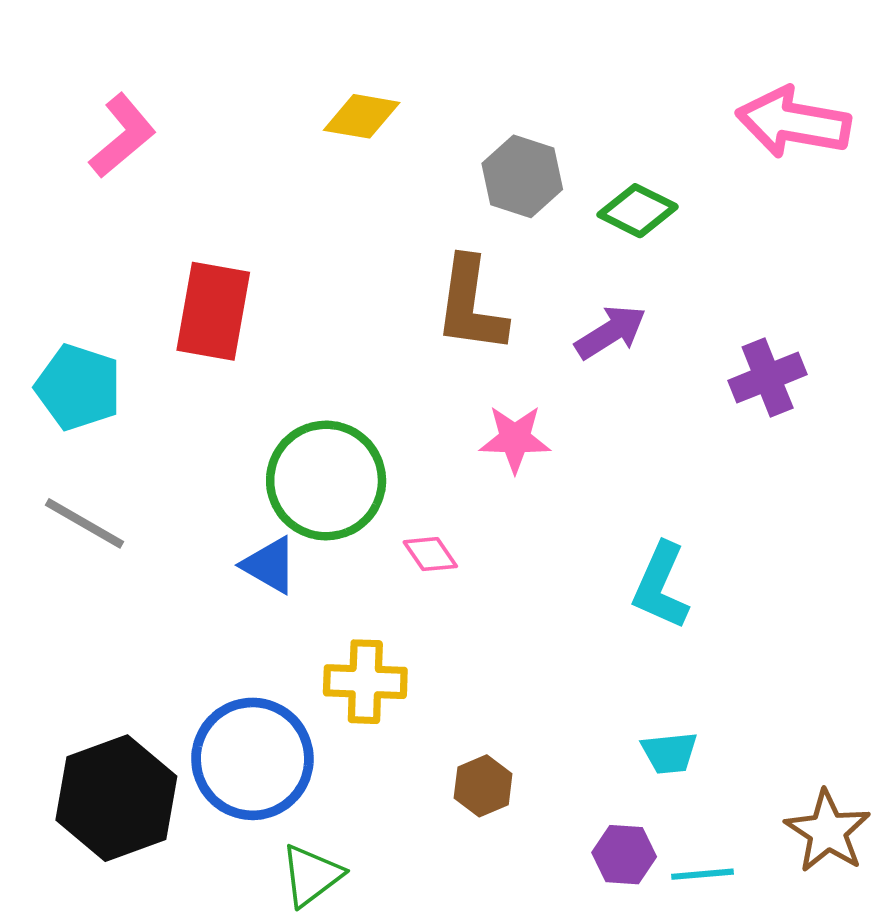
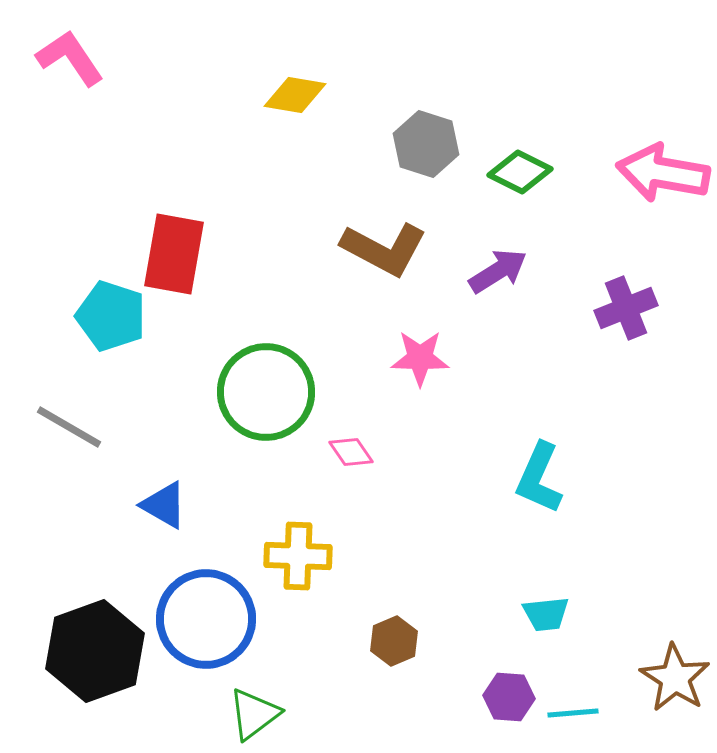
pink arrow: (793, 122) -> (663, 173), moved
pink L-shape: (122, 136) -> (70, 58), moved, turned -84
brown L-shape: (471, 305) -> (384, 249), turned -70
cyan pentagon: (78, 387) -> (111, 316), moved
blue triangle: (270, 565) -> (164, 505), moved

